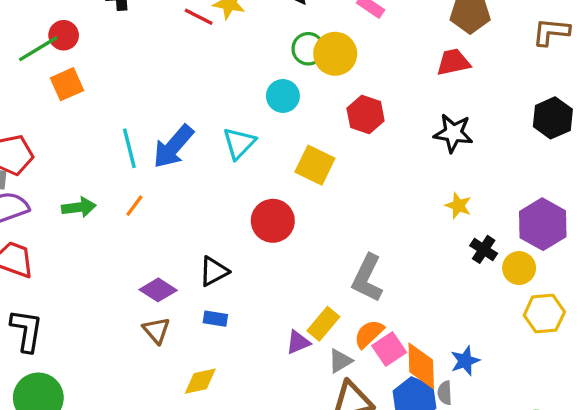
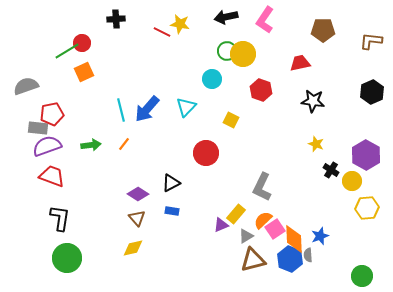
red trapezoid: (453, 62) -> (300, 63), moved
yellow square: (315, 165) -> (231, 120), size x0.7
yellow diamond: (200, 381) -> (133, 248), moved

